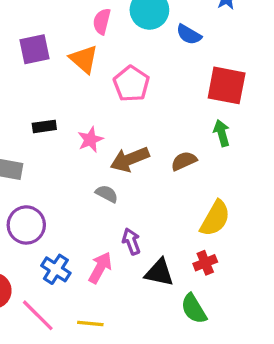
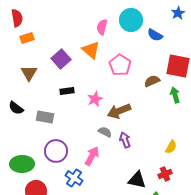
purple square: (34, 49) -> (61, 59), moved, turned -30
brown semicircle: (184, 161) -> (152, 81), moved
yellow semicircle: (215, 218) -> (171, 147), size x0.6
purple arrow: (131, 241) -> (125, 140), moved
pink arrow: (100, 268) -> (92, 156), moved

